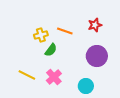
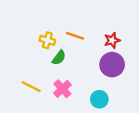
red star: (95, 25) -> (112, 40), moved
yellow cross: (41, 35) -> (47, 40), turned 32

